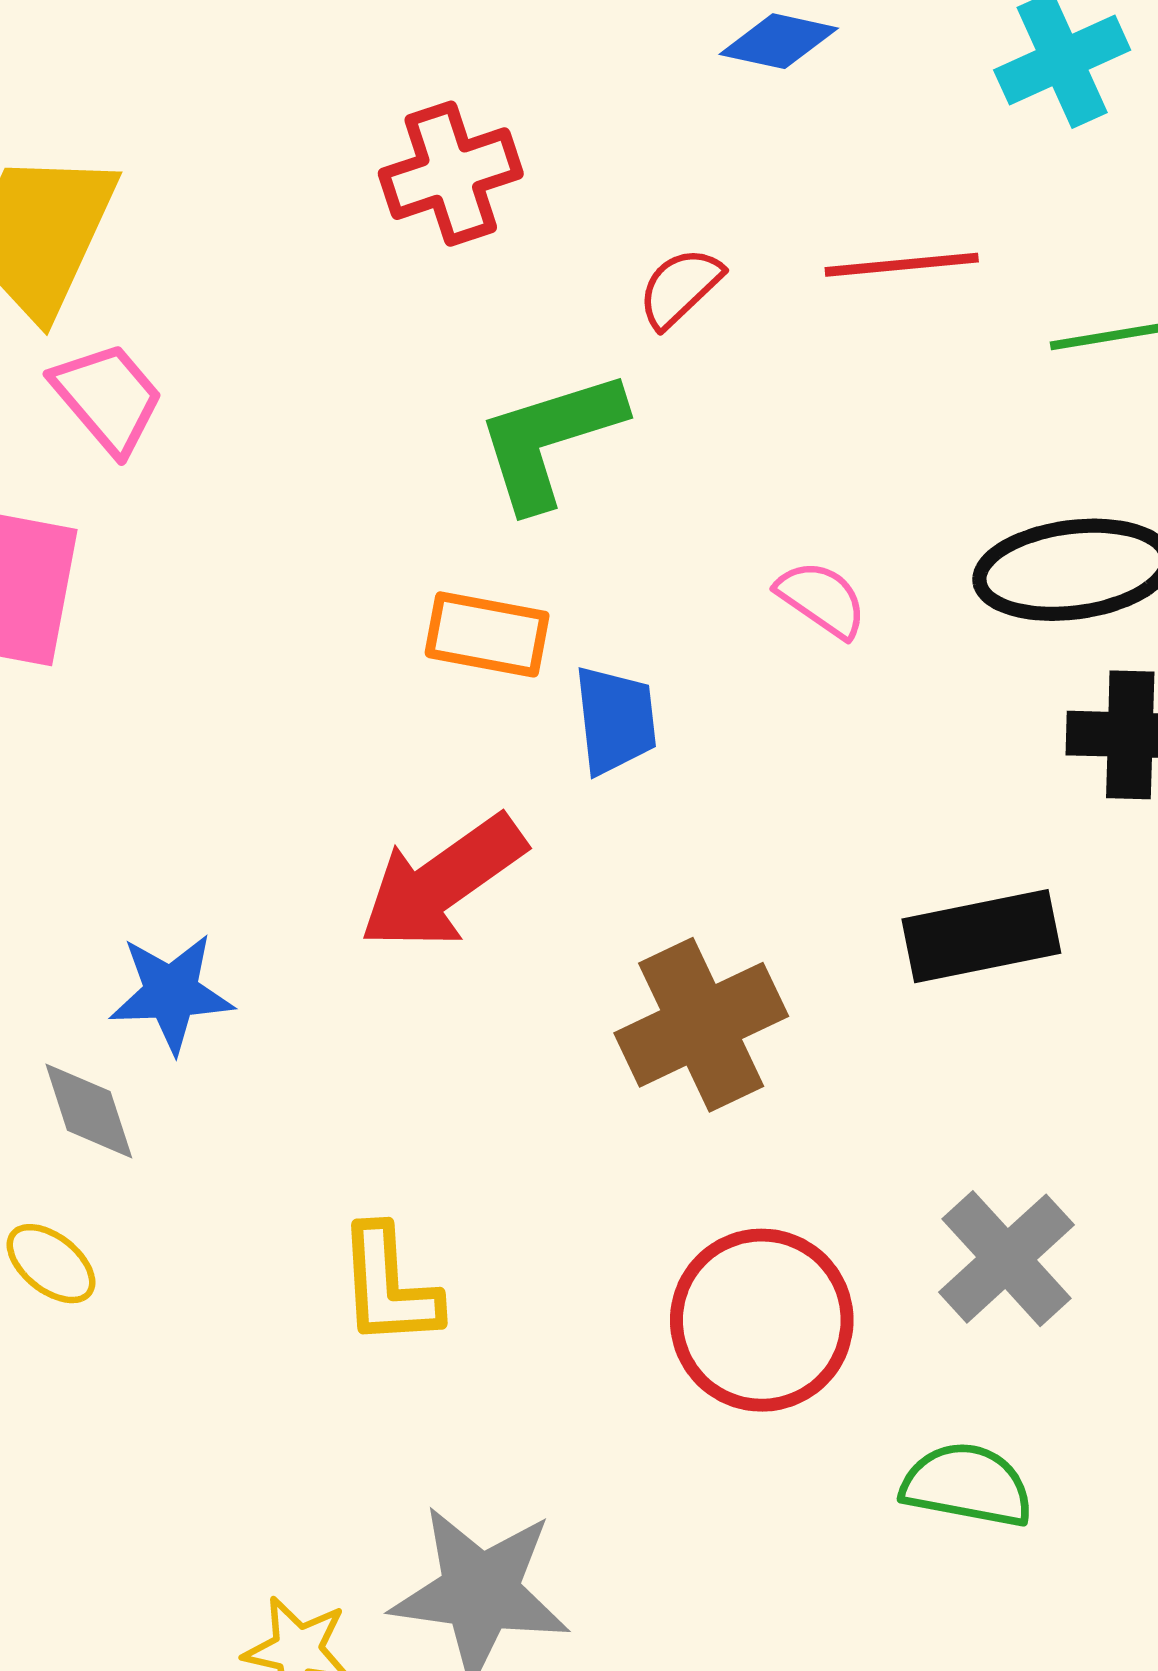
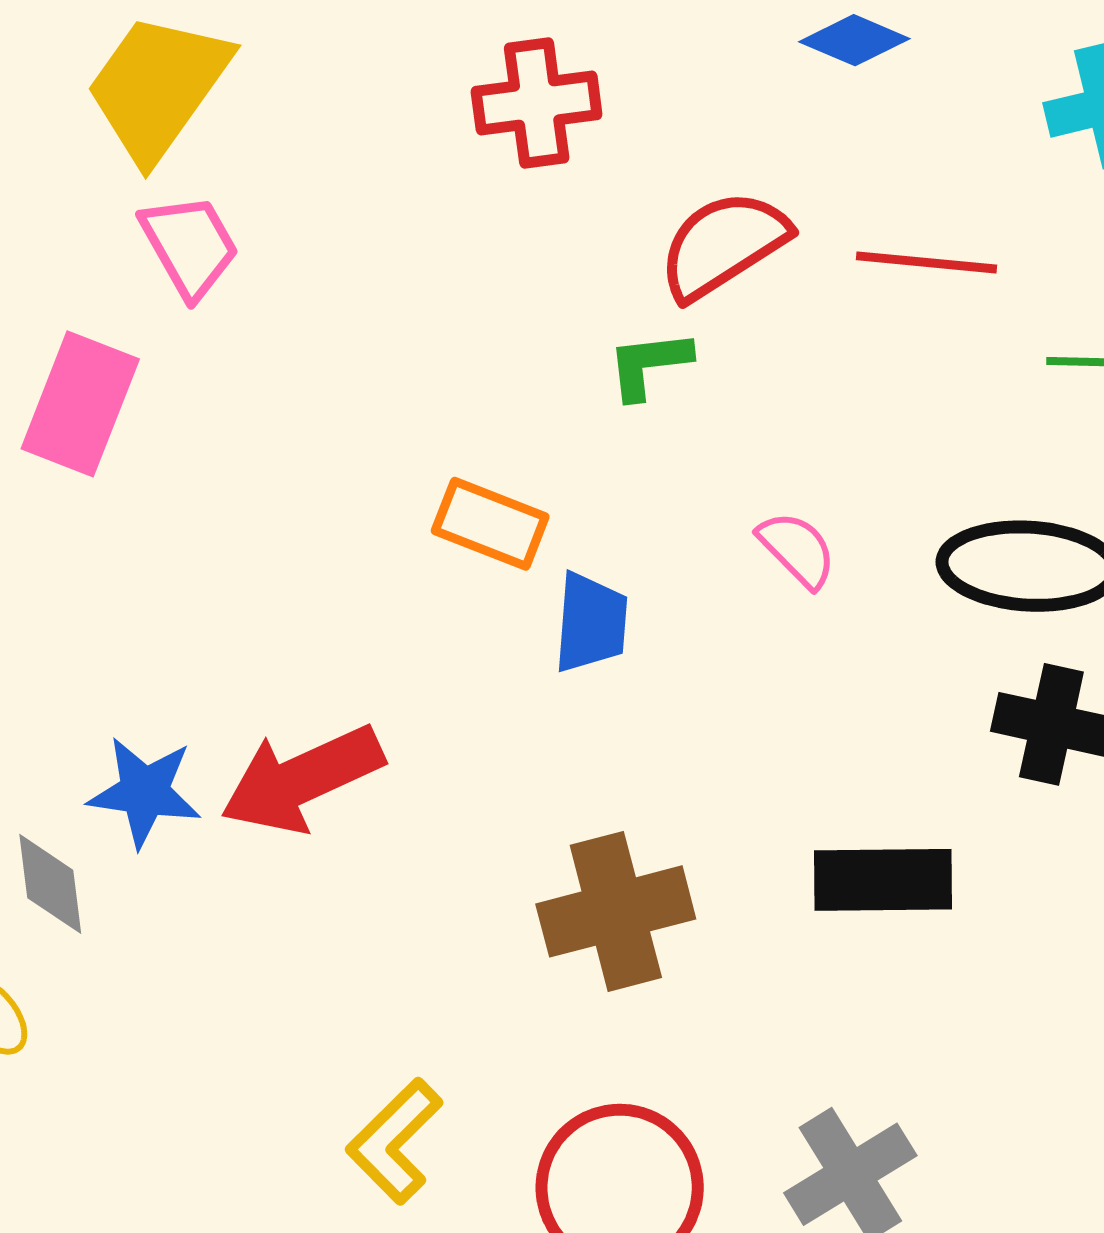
red semicircle: (680, 287) -> (723, 245), size x1.6
green L-shape: (550, 439) -> (649, 364), moved, size x0.6
red arrow: (442, 882) -> (302, 779), moved
yellow L-shape: (389, 1286) -> (395, 1141), moved, turned 38

